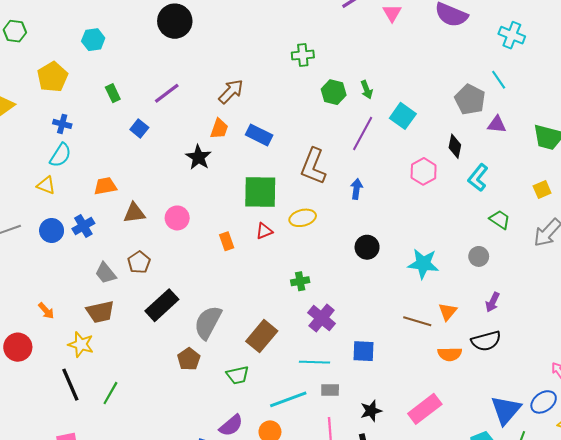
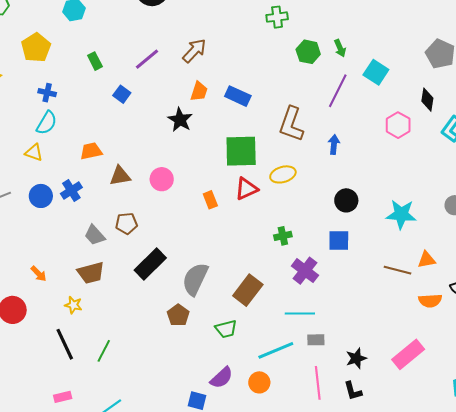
brown arrow: (231, 92) -> (194, 51), moved
red triangle: (264, 231) -> (246, 189), size x1.4
brown pentagon: (139, 262) -> (126, 223), turned 30
orange triangle: (448, 312) -> (427, 260), turned 42
yellow star: (81, 344) -> (73, 305), size x0.7
blue square: (363, 351) -> (339, 241), moved

